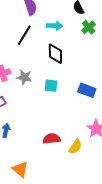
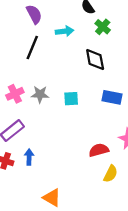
black diamond: (55, 54) -> (95, 60), moved
red semicircle: (52, 139) -> (99, 150), moved
yellow semicircle: (75, 147) -> (111, 174), moved

